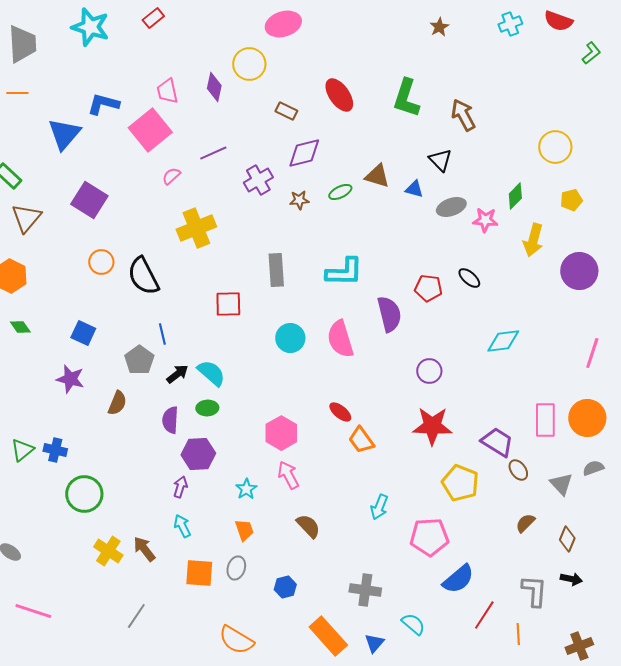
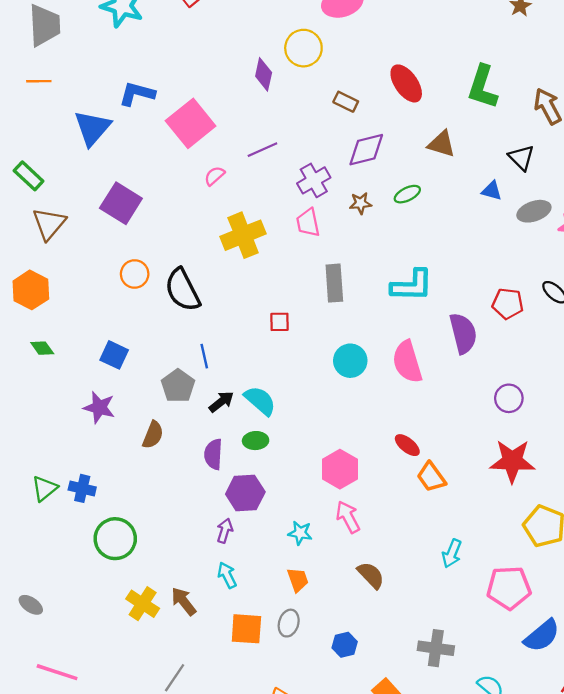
pink trapezoid: (167, 91) -> (308, 223), moved
brown triangle: (377, 176) -> (442, 144), moved
red square: (228, 304) -> (280, 322), size x0.7
cyan star: (246, 489) -> (300, 533), turned -30

